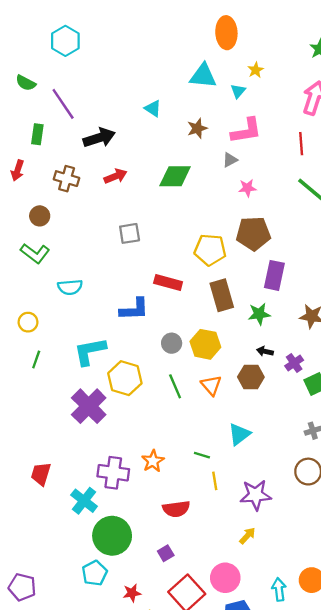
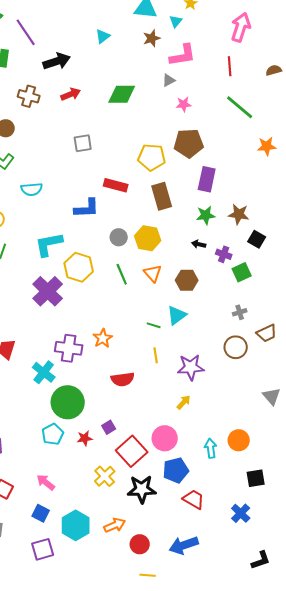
cyan triangle: (153, 109) -> (103, 36), turned 49
brown star: (197, 128) -> (152, 38), moved
green star: (259, 314) -> (206, 215), moved
purple cross: (294, 363) -> (224, 254), turned -35
brown hexagon: (251, 377) -> (187, 280), moved
green line: (202, 455) -> (154, 325), moved
purple square: (166, 553) -> (109, 427), moved
red star: (132, 593) -> (85, 438), moved

